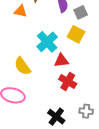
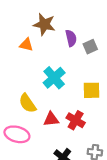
yellow square: (76, 34) -> (91, 90), moved, turned -30
red triangle: (61, 61) -> (51, 119), moved

